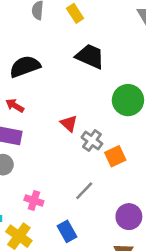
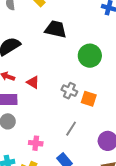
red triangle: (69, 123) -> (33, 82), moved
orange square: (115, 156) -> (89, 99), turned -35

